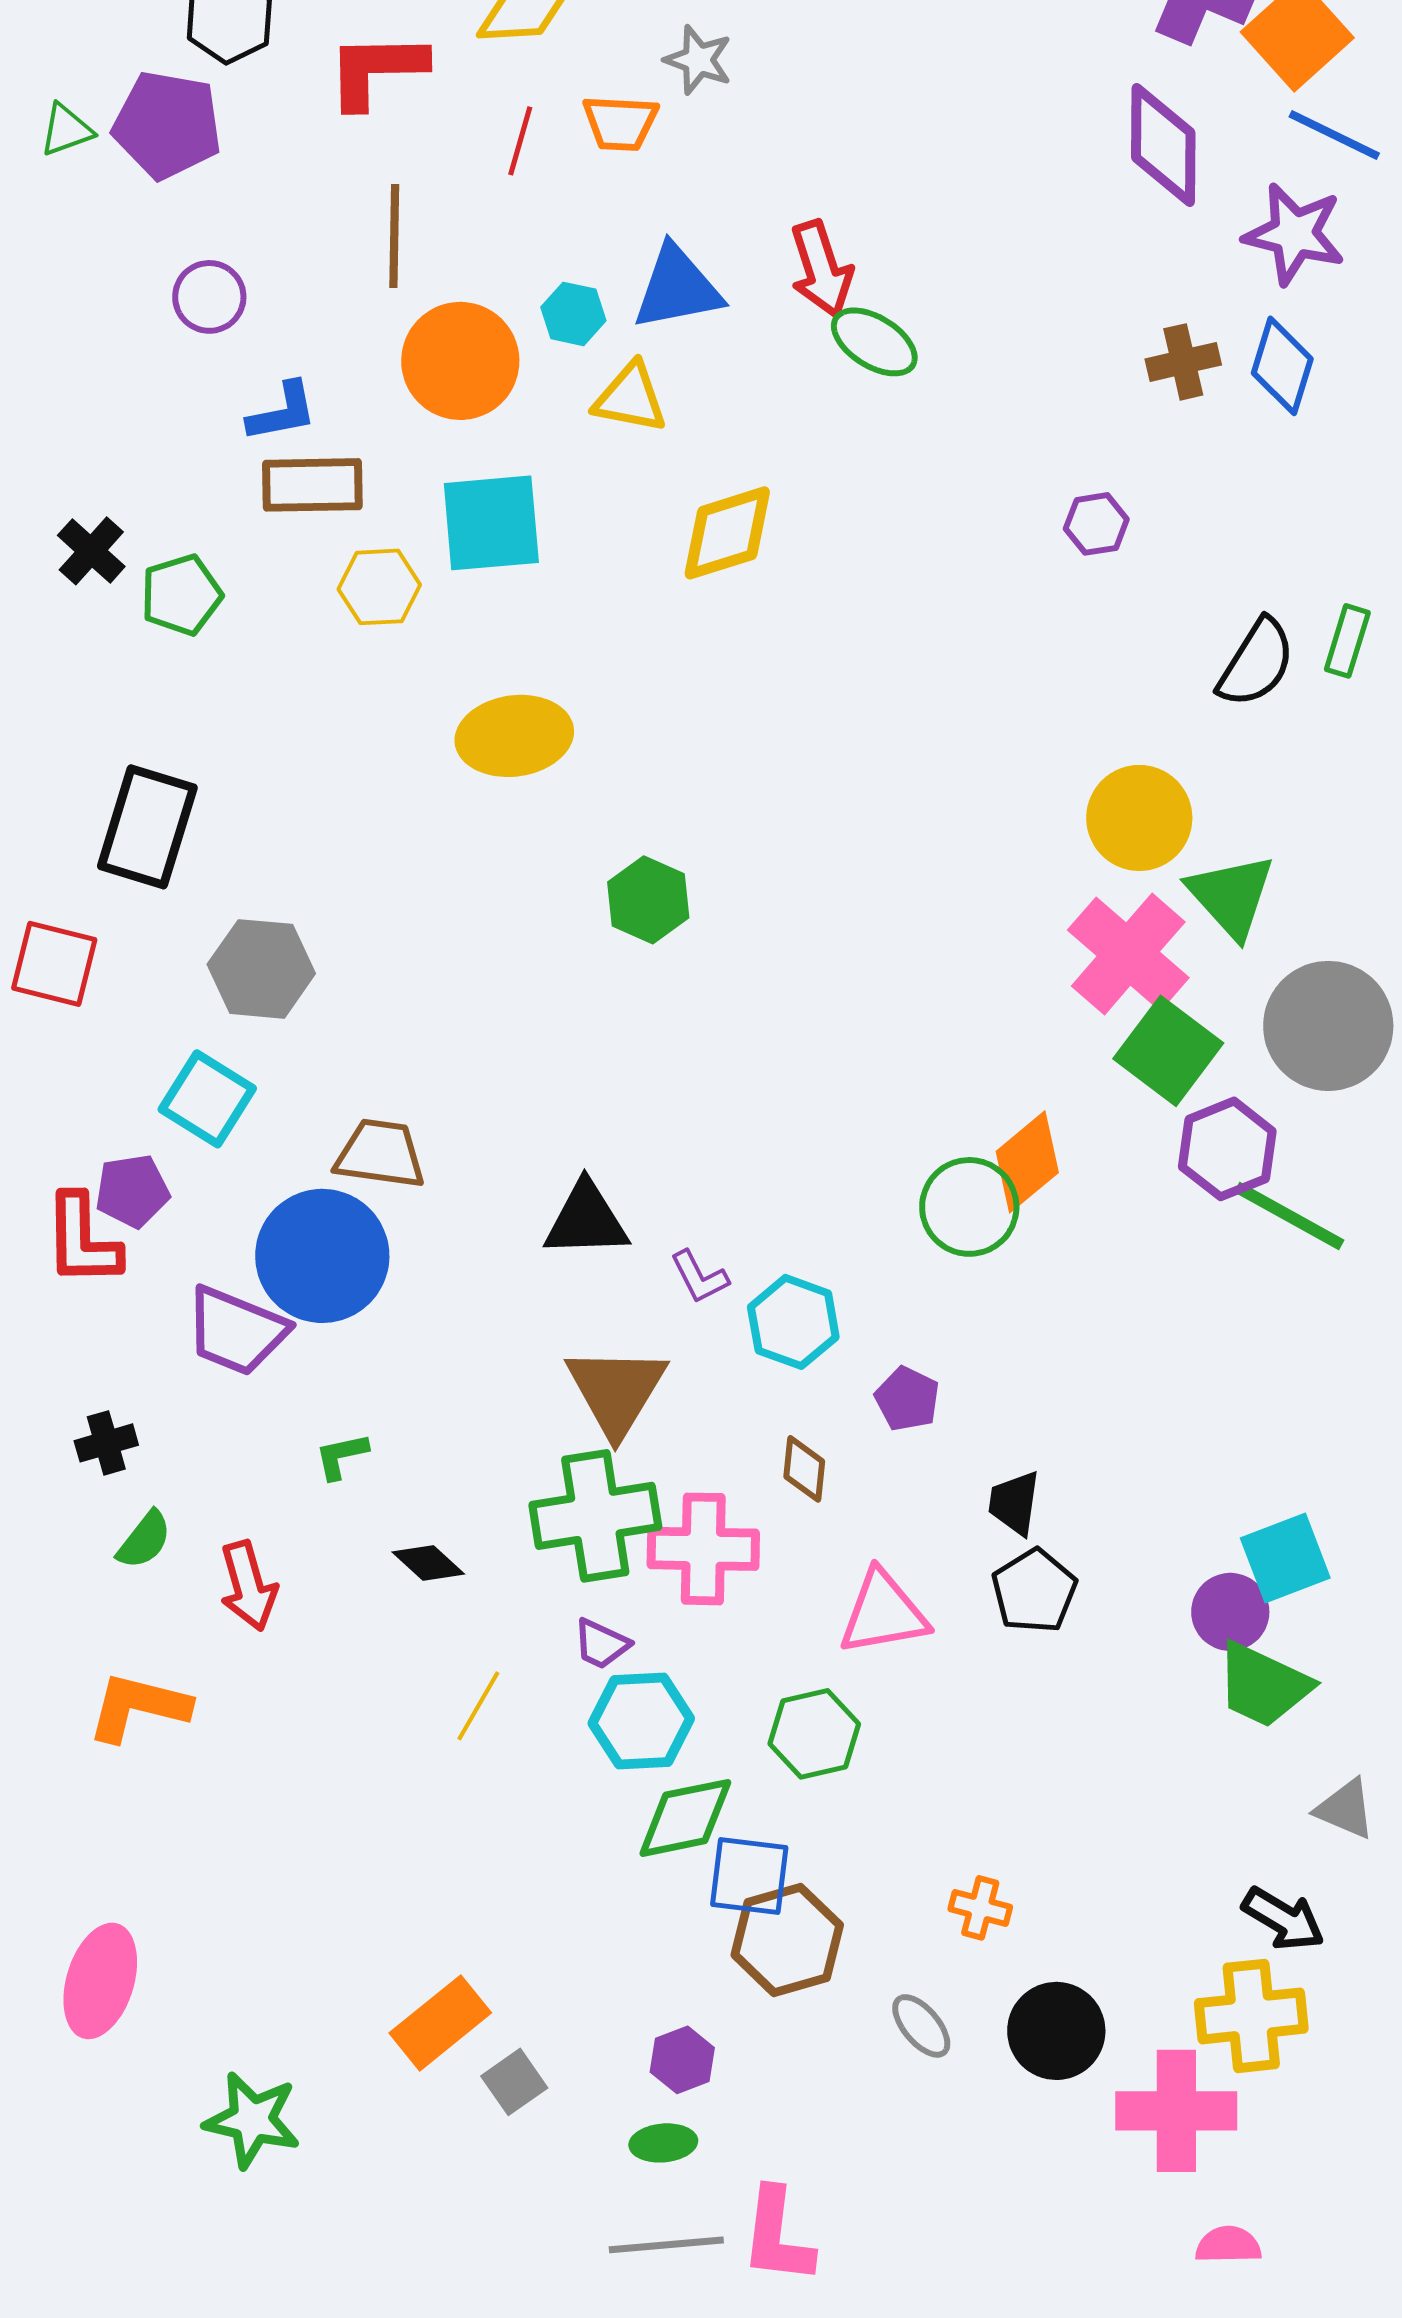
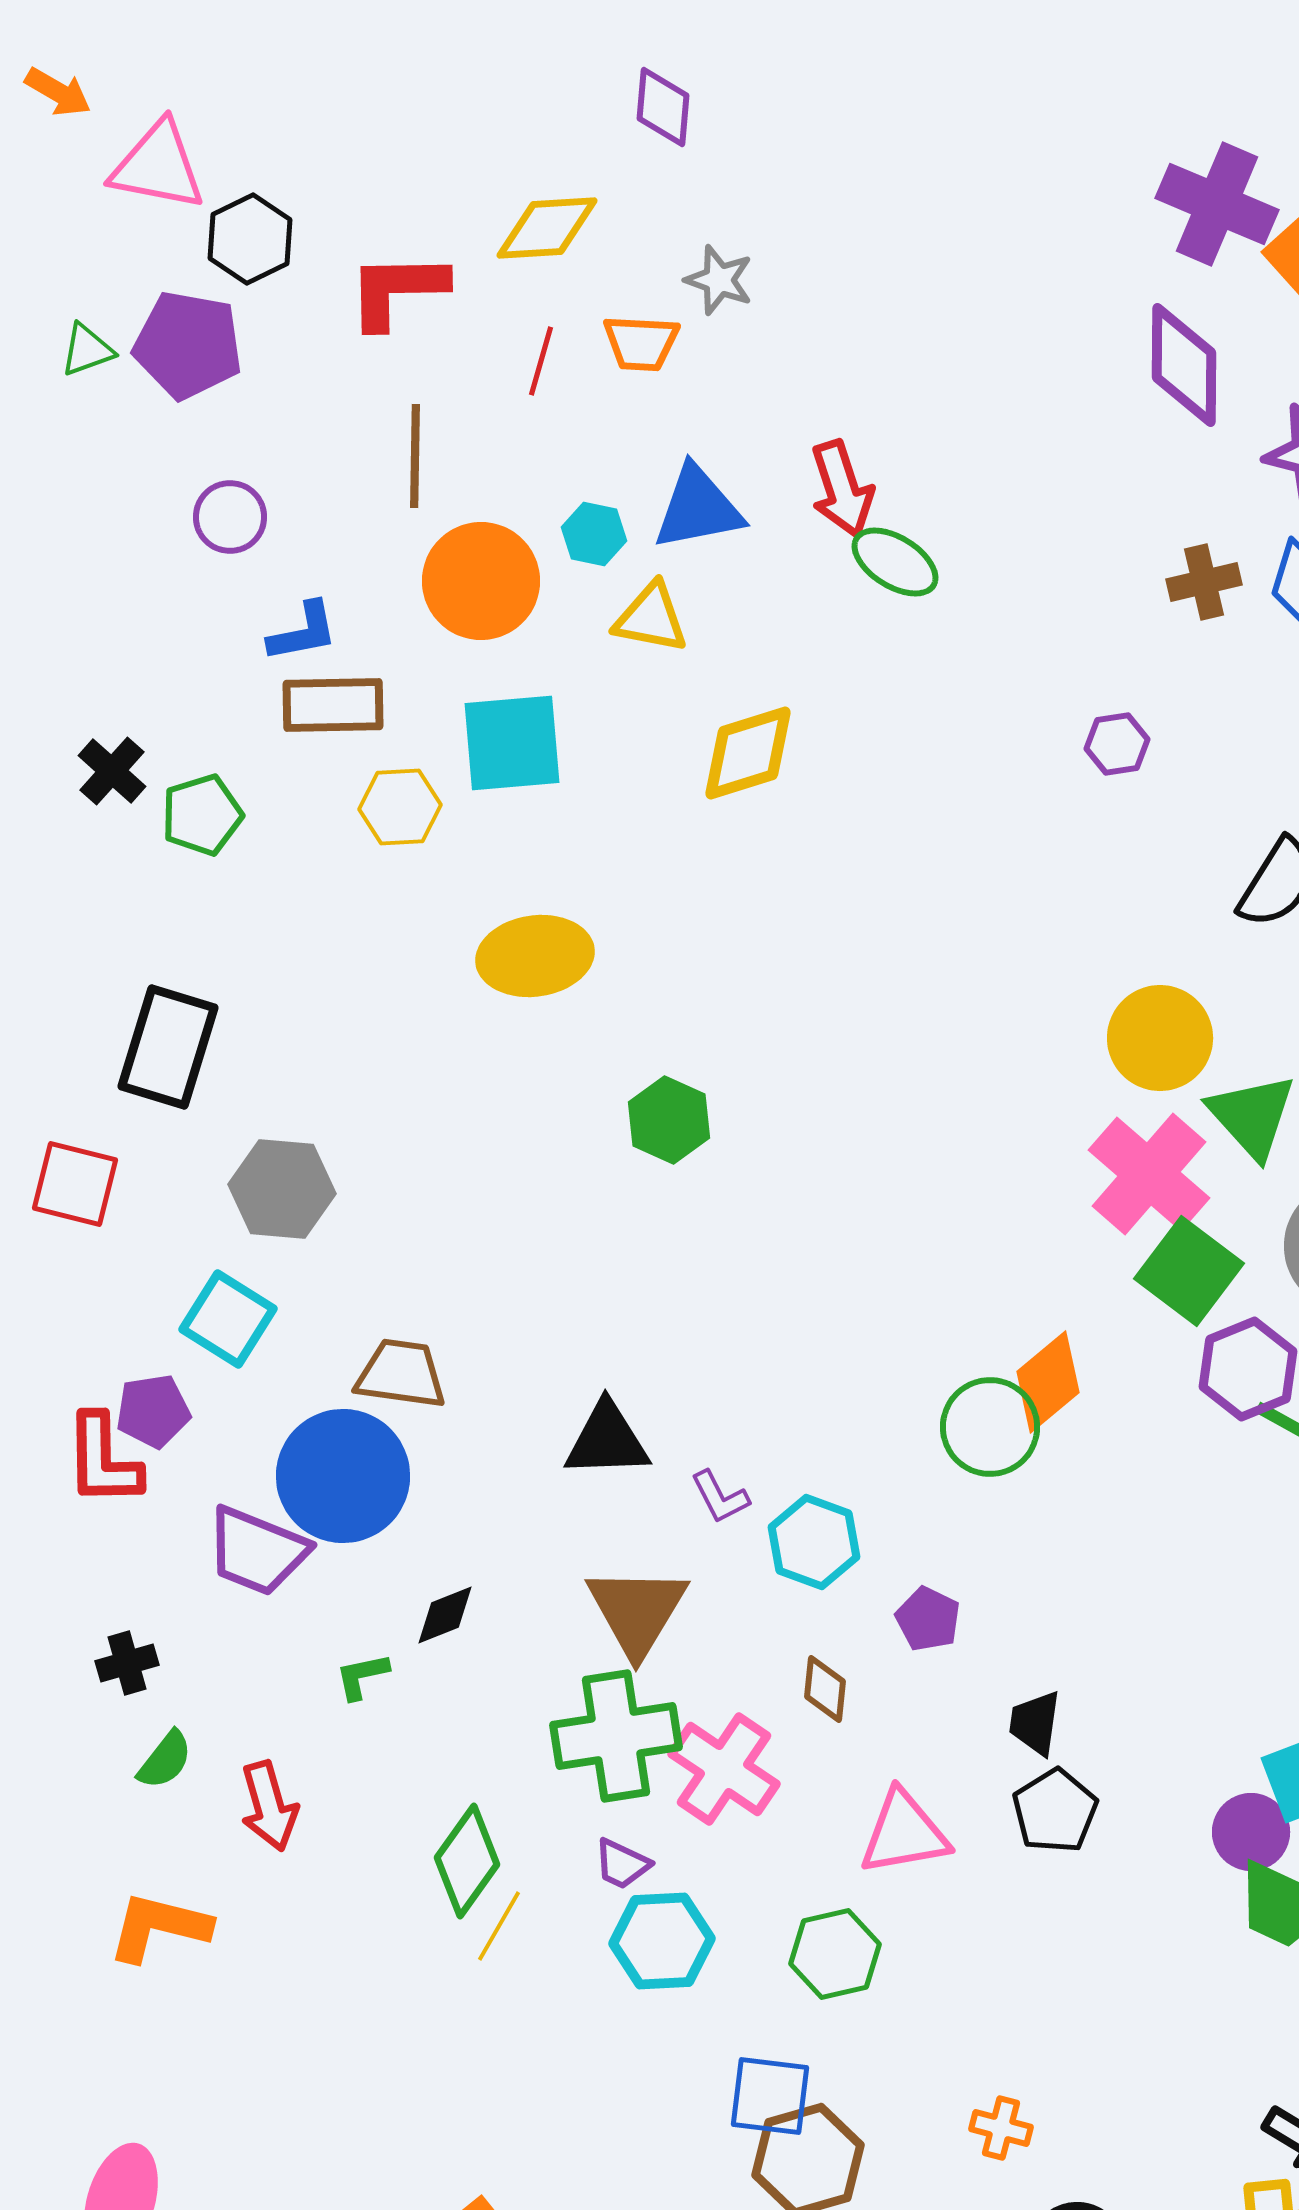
pink cross: (703, 1549) -> (724, 1769), turned 33
black diamond: (428, 1563) -> (445, 1615), moved, turned -64
green diamond: (685, 1818) -> (467, 1861), moved, turned -43

